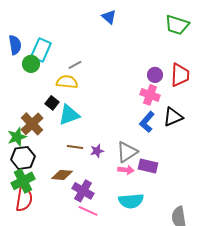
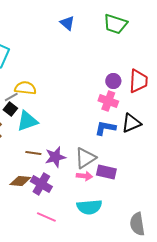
green trapezoid: (177, 25) -> (115, 24), moved
gray line: (75, 65) -> (11, 97), moved
blue L-shape: (147, 122) -> (105, 128), turned 60
purple star: (97, 151) -> (55, 157), size x1.5
purple cross: (83, 191) -> (41, 184), moved

